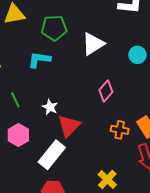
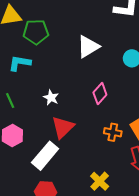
green pentagon: (54, 28) -> (36, 32), moved
cyan L-shape: (39, 60) -> (20, 63), moved
white star: (50, 107) -> (51, 98), moved

